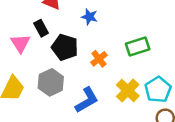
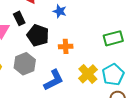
green rectangle: (138, 46) -> (113, 38), moved
orange cross: (99, 59) -> (66, 46), turned 32

